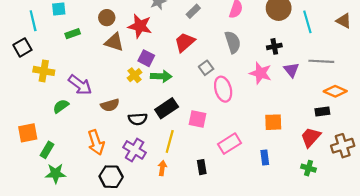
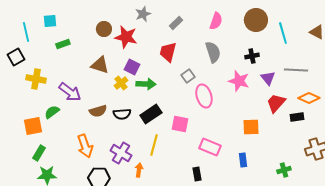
brown circle: (107, 18) -> (104, 29), moved
brown triangle: (114, 42) -> (100, 65), moved
red trapezoid: (185, 42) -> (168, 52), turned -35
black semicircle: (138, 119) -> (122, 114), moved
orange square: (28, 133) -> (33, 126), moved
red trapezoid: (311, 137) -> (276, 103), moved
pink rectangle: (230, 144) -> (210, 147), turned 55
black rectangle: (202, 167) -> (197, 174), moved
orange arrow: (162, 168) -> (139, 170), moved
green cross: (309, 168) -> (284, 170), turned -32

